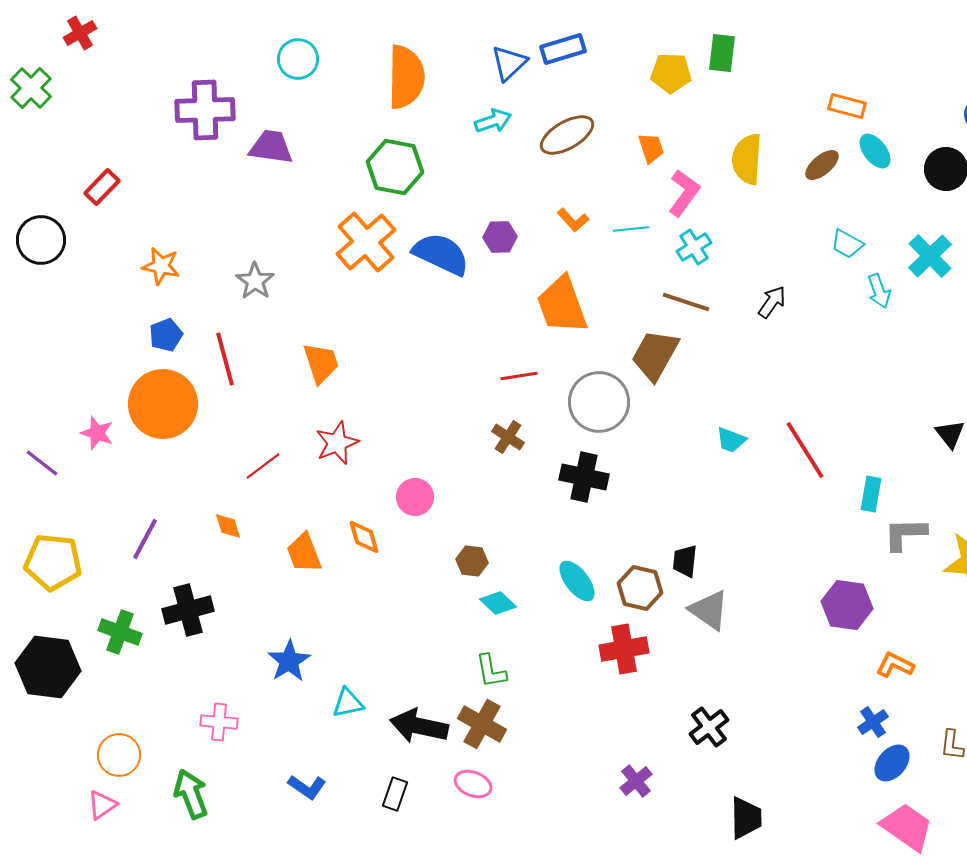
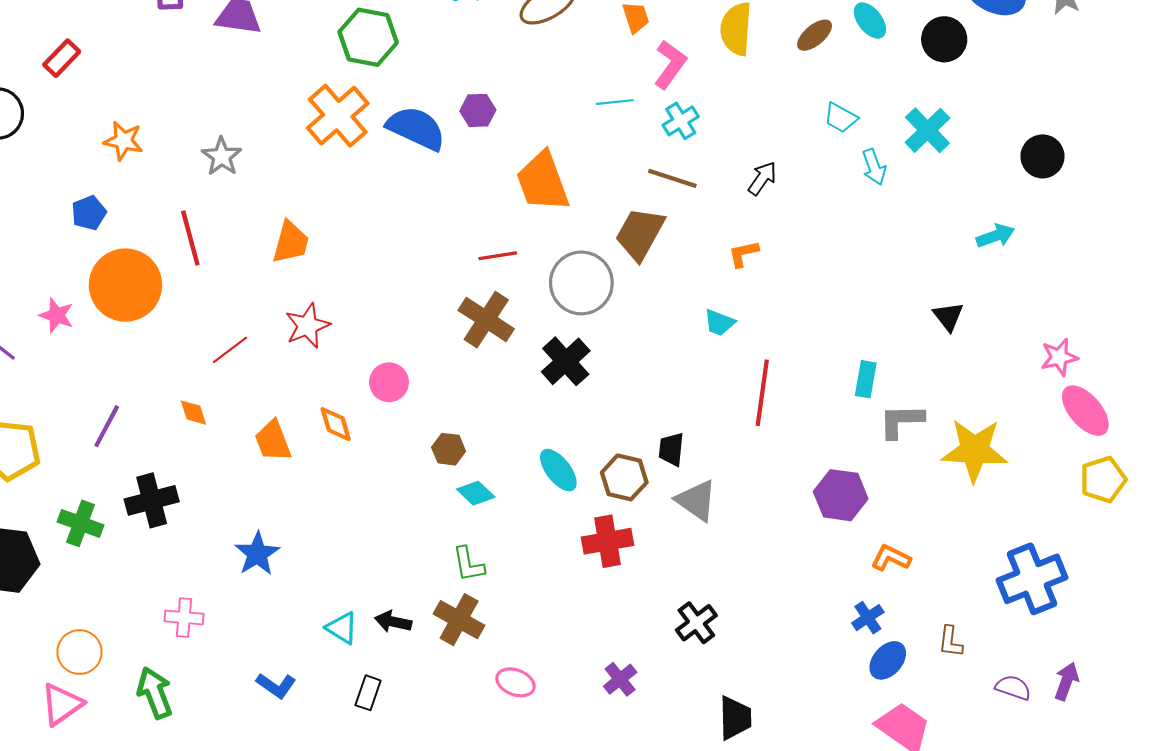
orange L-shape: (573, 220) -> (743, 254), moved, turned 120
blue pentagon: (166, 335) -> (89, 213), moved
orange trapezoid: (321, 363) -> (291, 242), turned 33
brown cross: (508, 437) -> (486, 320), size x1.6
red line: (805, 450) -> (762, 393), moved, turned 40
black cross: (584, 477) -> (566, 361), turned 36
cyan triangle: (348, 703) -> (342, 628), moved, turned 44
black arrow: (419, 726) -> (393, 622), size x0.6
pink ellipse: (473, 784) -> (515, 682), moved
pink triangle: (102, 805) -> (62, 704), size x1.4

